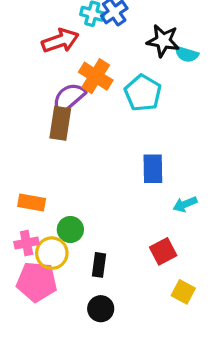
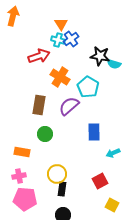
purple semicircle: (69, 98) -> (69, 106), moved
green circle: (70, 229) -> (45, 134), moved
yellow circle: (52, 253) -> (57, 174), moved

